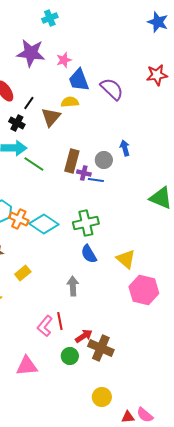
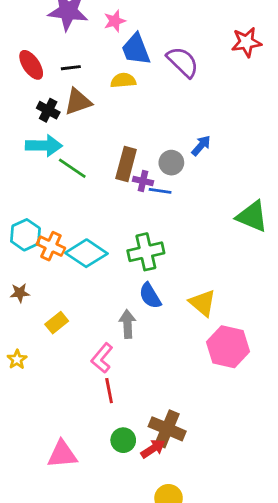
black line: (29, 103) -> (71, 68), moved, turned 48
brown triangle: (51, 117) -> (78, 102), moved, turned 30
blue arrow: (125, 148) -> (201, 146), turned 56
gray arrow: (73, 286) -> (127, 324), moved
pink L-shape: (45, 326) -> (102, 358), moved
red arrow: (84, 336) -> (153, 449), moved

